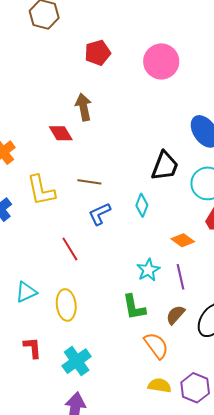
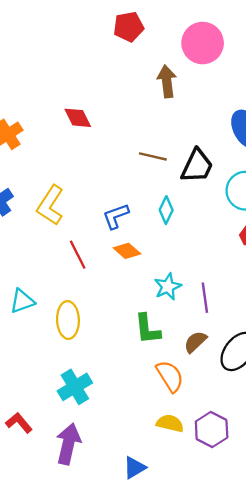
brown arrow: (84, 107) -> (167, 81), moved
brown line: (89, 182) -> (153, 156), moved
yellow L-shape: (41, 190) -> (50, 205), moved, turned 40
orange diamond: (183, 240) -> (127, 251), moved
red L-shape: (32, 348) -> (19, 423), moved, turned -40

